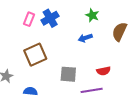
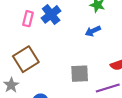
brown square: (35, 55) -> (26, 59), moved

